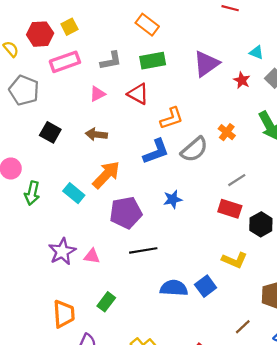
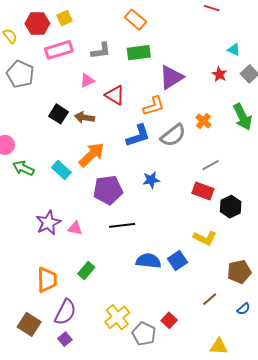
purple triangle: (206, 64) -> (171, 77), moved
red triangle: (138, 94) -> (115, 95), moved
black square: (50, 132) -> (59, 114), moved
green arrow: (32, 193) -> (23, 168), turned 100

